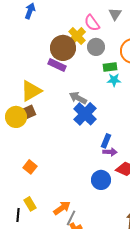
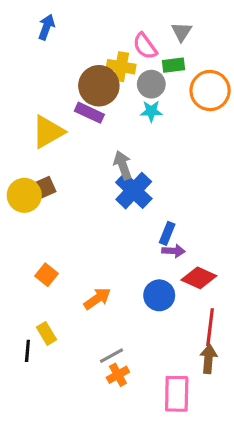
yellow cross: (77, 36) -> (121, 67), turned -36
green rectangle: (110, 67) -> (173, 65), moved
cyan star: (114, 80) -> (151, 111), moved
yellow triangle: (31, 91) -> (48, 132), moved
gray arrow: (78, 98) -> (123, 165), turned 42
orange arrow: (62, 208) -> (97, 299), moved
gray line: (71, 218) -> (112, 356), turned 35

